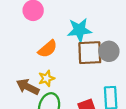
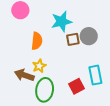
orange semicircle: (48, 49) -> (37, 41), turned -36
brown square: (90, 53) -> (73, 39), size x0.6

